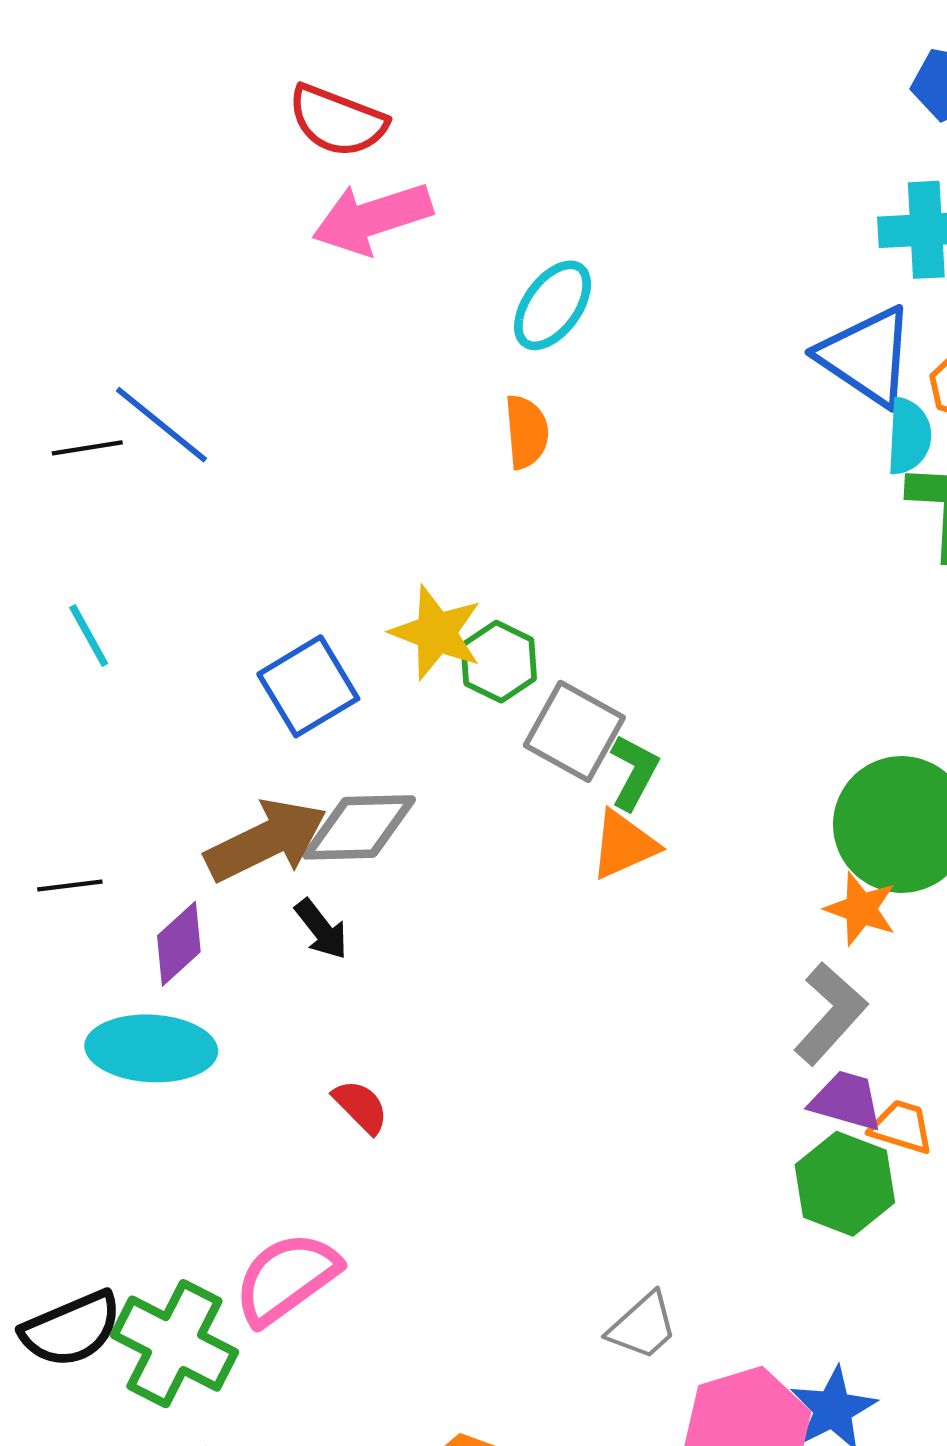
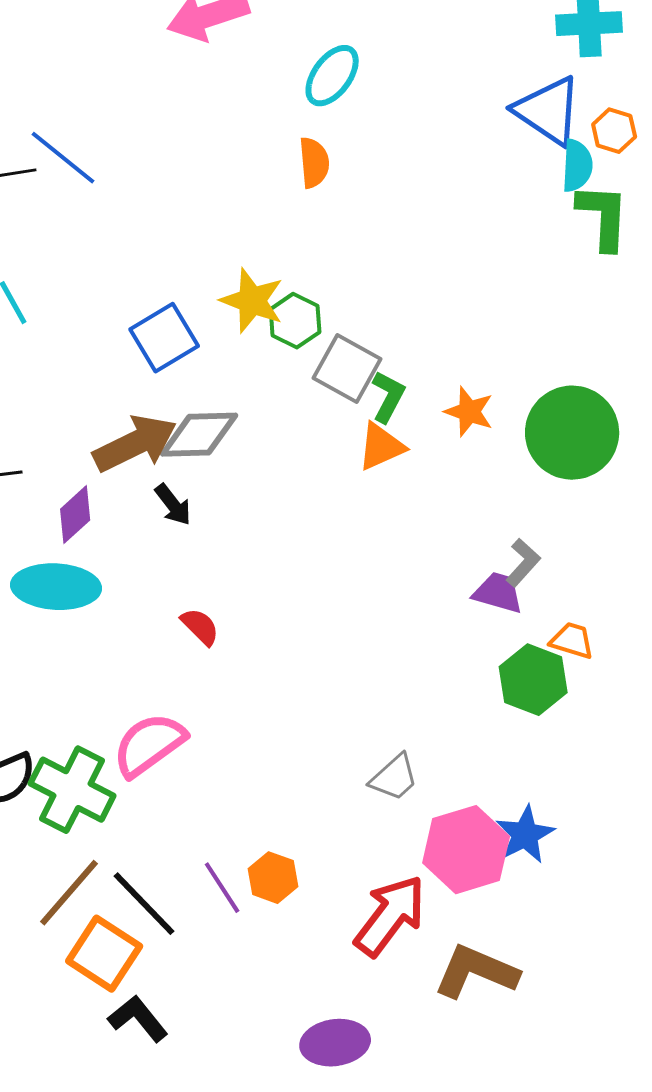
orange star: (861, 909) -> (469, 412), moved
gray L-shape: (830, 1014) -> (523, 563), size x0.7
purple trapezoid: (846, 1101) -> (498, 593), moved

